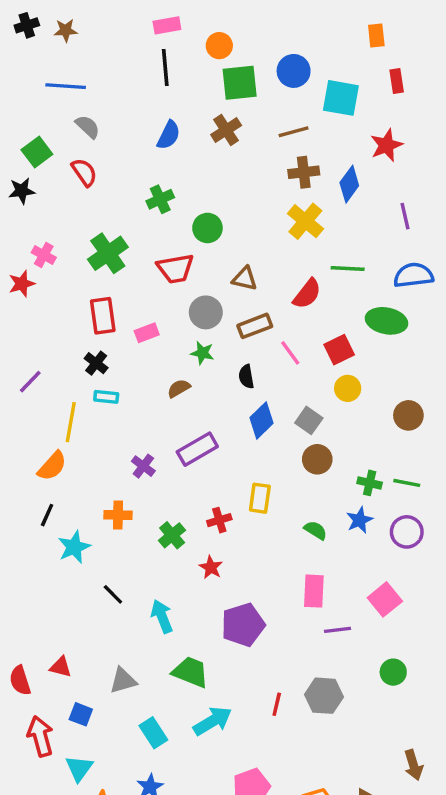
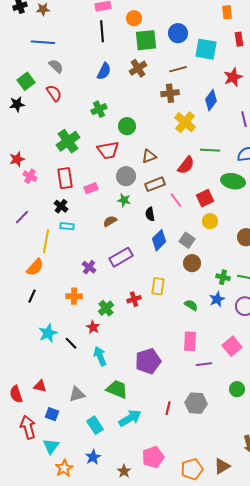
brown cross: (304, 172) -> (170, 93), moved
pink cross: (44, 255) -> (30, 176), moved
brown triangle: (245, 279) -> (149, 156), turned -35
cyan star: (74, 547) -> (48, 333), moved
red star: (211, 567) -> (93, 327), moved

